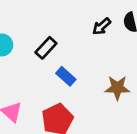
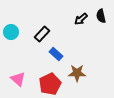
brown star: (117, 88) -> (77, 73), moved

